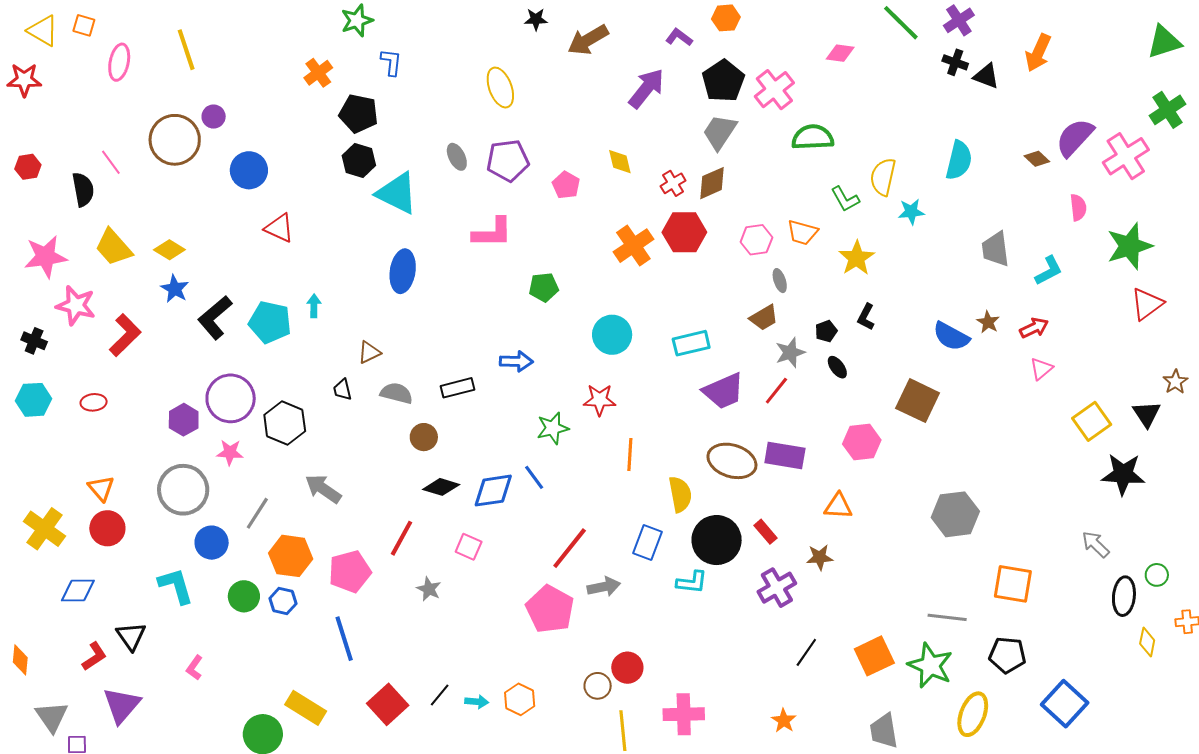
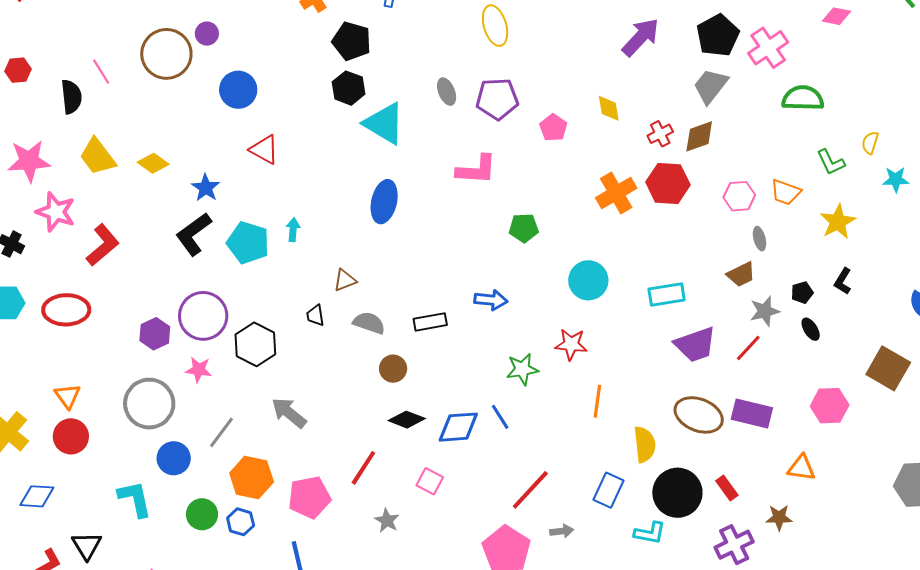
yellow semicircle: (883, 177) -> (870, 143), size x0.6
blue star: (175, 289) -> (206, 188), moved
red ellipse: (94, 402) -> (66, 310), size x1.8
gray arrow: (604, 587) -> (562, 531), size x0.7

